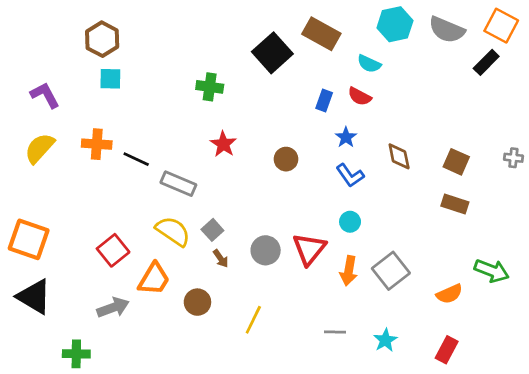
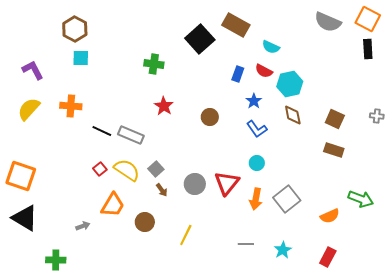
cyan hexagon: (395, 24) -> (290, 84), moved
black rectangle: (486, 62) -> (368, 49), moved, turned -48
black line: (136, 159) -> (102, 131), moved
red square: (113, 250) -> (100, 169), moved, size x0.6
gray arrow: (113, 308) -> (83, 226), size x0.6

